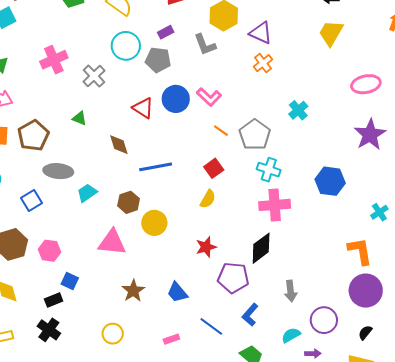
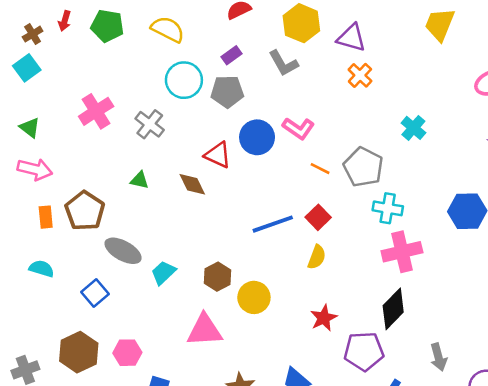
brown diamond: (119, 145) -> (192, 184), moved
blue line: (156, 167) -> (273, 224), moved
gray ellipse: (58, 171) -> (123, 251), turned 32

